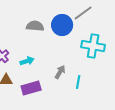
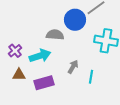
gray semicircle: (35, 26) -> (55, 35), moved
cyan arrow: (27, 61) -> (40, 56), size x1.5

